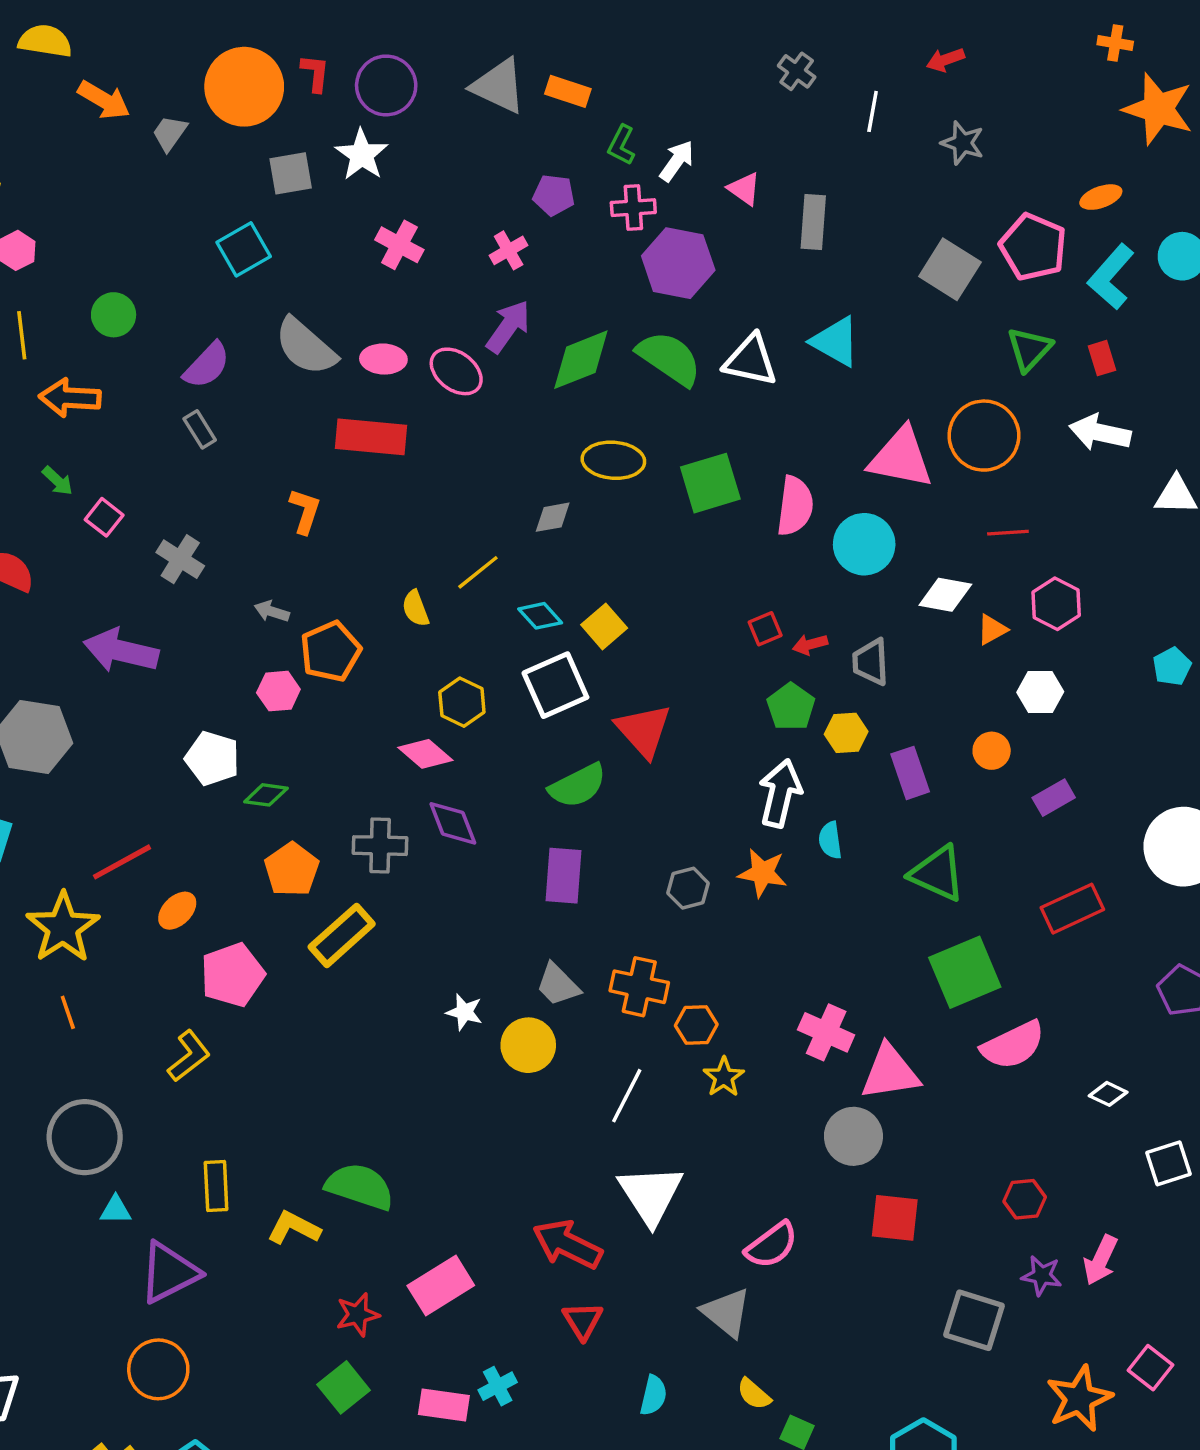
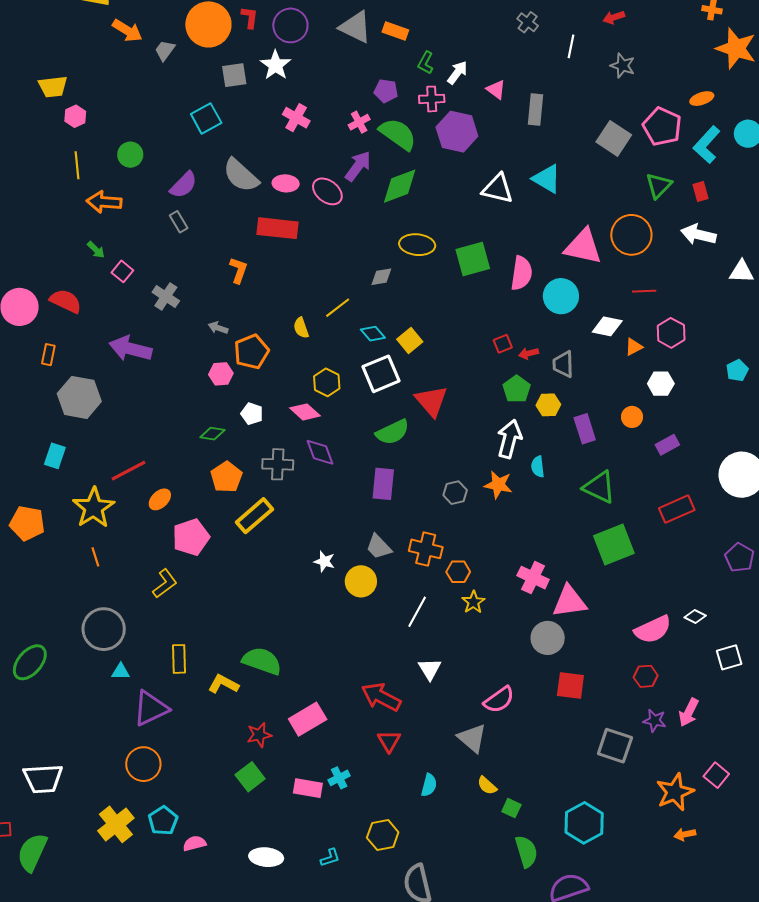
green semicircle: (669, 358) -> (398, 134), moved
white pentagon: (212, 758) -> (252, 414), moved, size x0.7
pink semicircle: (1013, 1045) -> (653, 630), moved
white triangle: (651, 1194) -> (430, 669), size x0.6

